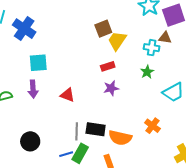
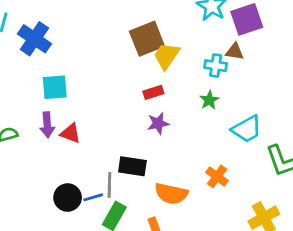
brown square: (103, 29) -> (147, 39), size x1.4
red triangle: (67, 95) -> (71, 133), moved
black rectangle: (96, 129) -> (132, 166), moved
black circle: (30, 141) -> (68, 198), moved
blue line: (66, 154) -> (93, 197), moved

